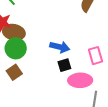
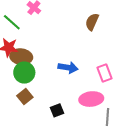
black square: (64, 65) -> (57, 110), moved

